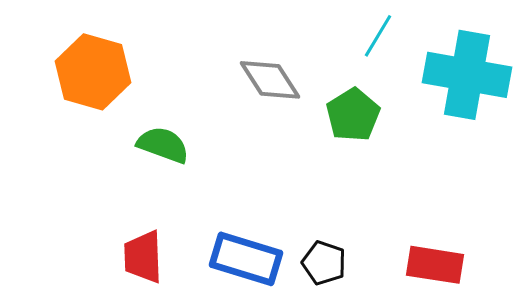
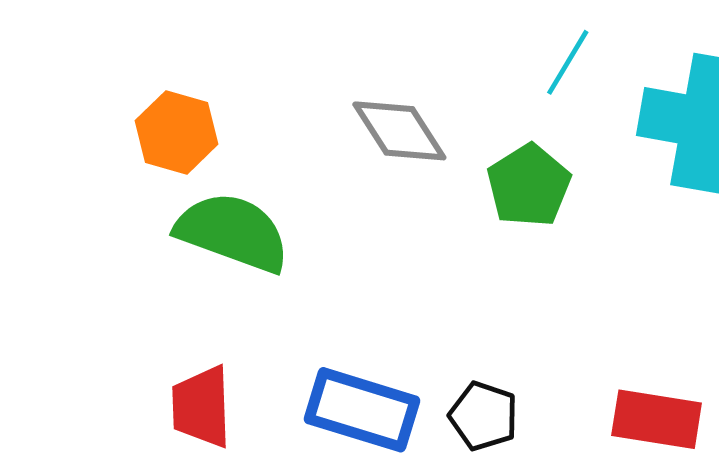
orange hexagon: (93, 72) -> (177, 132), moved, size x0.7
green semicircle: (163, 145) -> (233, 232), size x1.4

